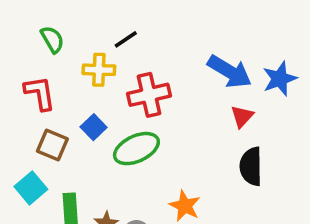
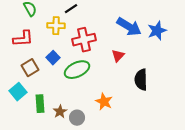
red L-shape: (40, 93) -> (23, 39), turned 95
red triangle: (242, 116) -> (118, 56), moved
brown square: (52, 145) -> (30, 68), turned 36

